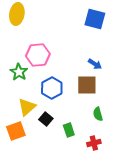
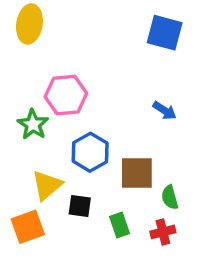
brown square: (87, 85) -> (137, 173), moved
black square: (46, 119) -> (80, 206), turned -32
red cross: (94, 143) -> (163, 232), moved

